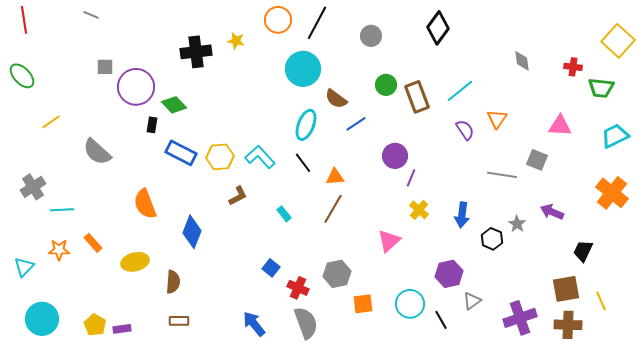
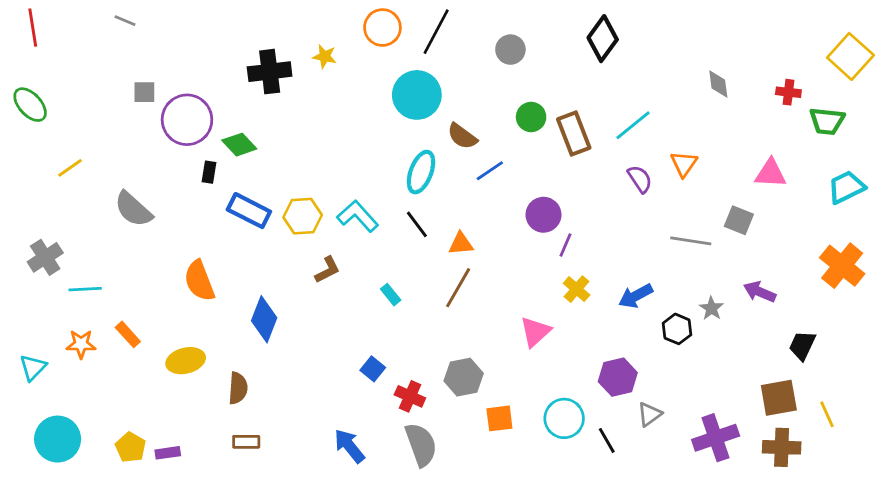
blue arrow: (462, 215) -> (636, 296), turned 55

